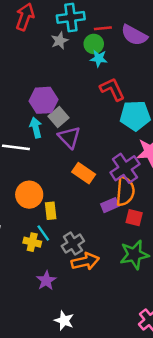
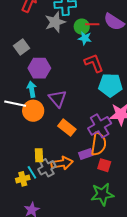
red line: (103, 28) -> (92, 24), moved
gray star: (60, 41) -> (55, 22), size x1.5
gray square: (58, 117) -> (22, 47), moved
orange circle: (29, 195) -> (33, 111), moved
yellow cross: (32, 242) -> (23, 179), turned -32
gray cross: (73, 244) -> (47, 168), moved
orange arrow: (85, 261) -> (62, 163), moved

